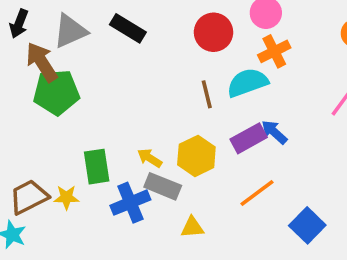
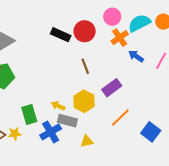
black rectangle: (128, 28) -> (61, 35), moved
cyan semicircle: (247, 83) -> (139, 23), moved
blue arrow: (274, 132) -> (136, 56), moved

